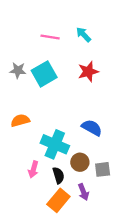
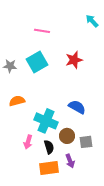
cyan arrow: (83, 35) -> (92, 21), moved
gray star: (18, 70) -> (10, 66), moved
orange rectangle: (58, 200) -> (49, 168), turned 42

